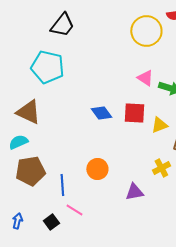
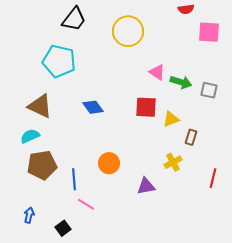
yellow circle: (146, 31) -> (128, 31), moved
blue diamond: (101, 113) -> (93, 107), moved
black square: (51, 222) -> (63, 228), moved

